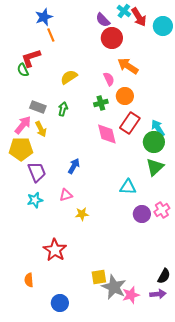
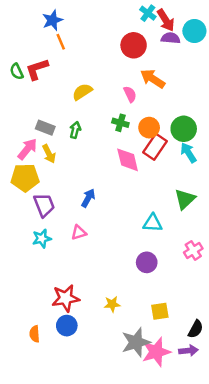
purple semicircle: (103, 20) -> (171, 38), moved, turned 140
green semicircle: (23, 70) -> (17, 72), moved
orange circle: (125, 96) -> (149, 128), moved
green cross: (101, 103) -> (120, 123), turned 32
green circle: (154, 142) -> (184, 129), moved
yellow star: (82, 214) -> (112, 304), moved
purple circle: (142, 214) -> (147, 262), moved
red star: (55, 250) -> (66, 298), turned 30
yellow square: (99, 277) -> (160, 311), moved
gray star: (114, 287) -> (136, 342), turned 30
pink star: (131, 295) -> (156, 352), size x1.4
blue circle: (60, 303) -> (67, 326), moved

